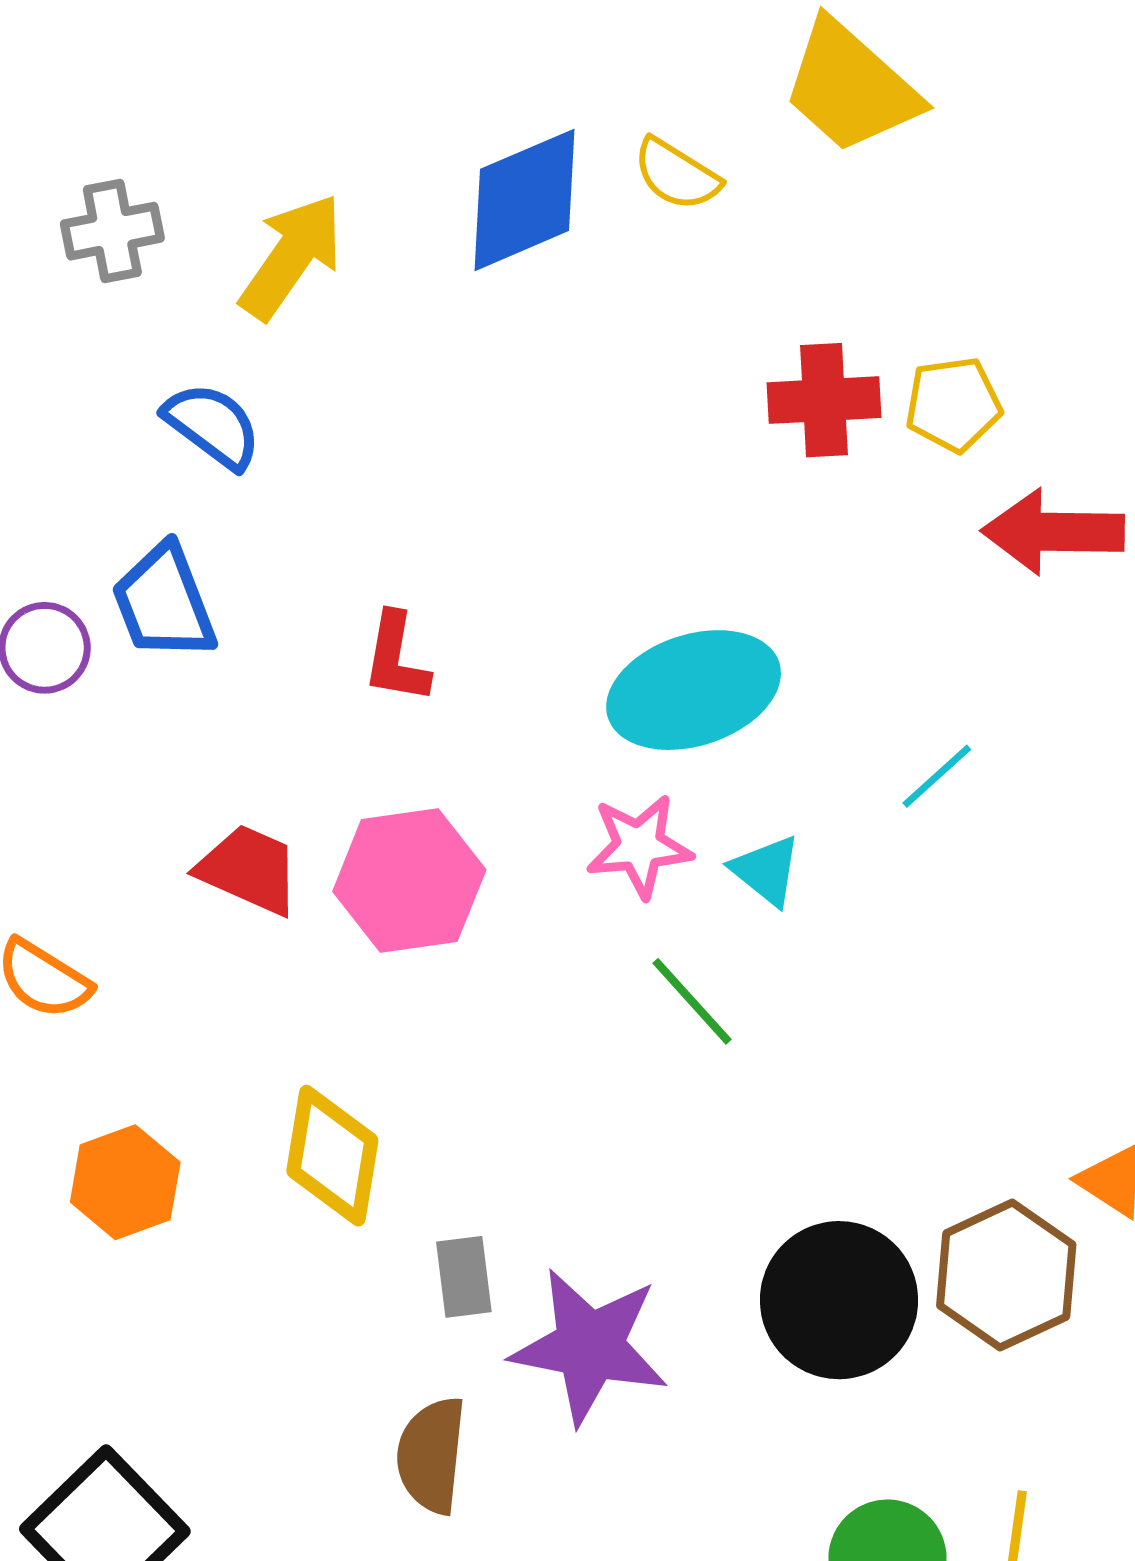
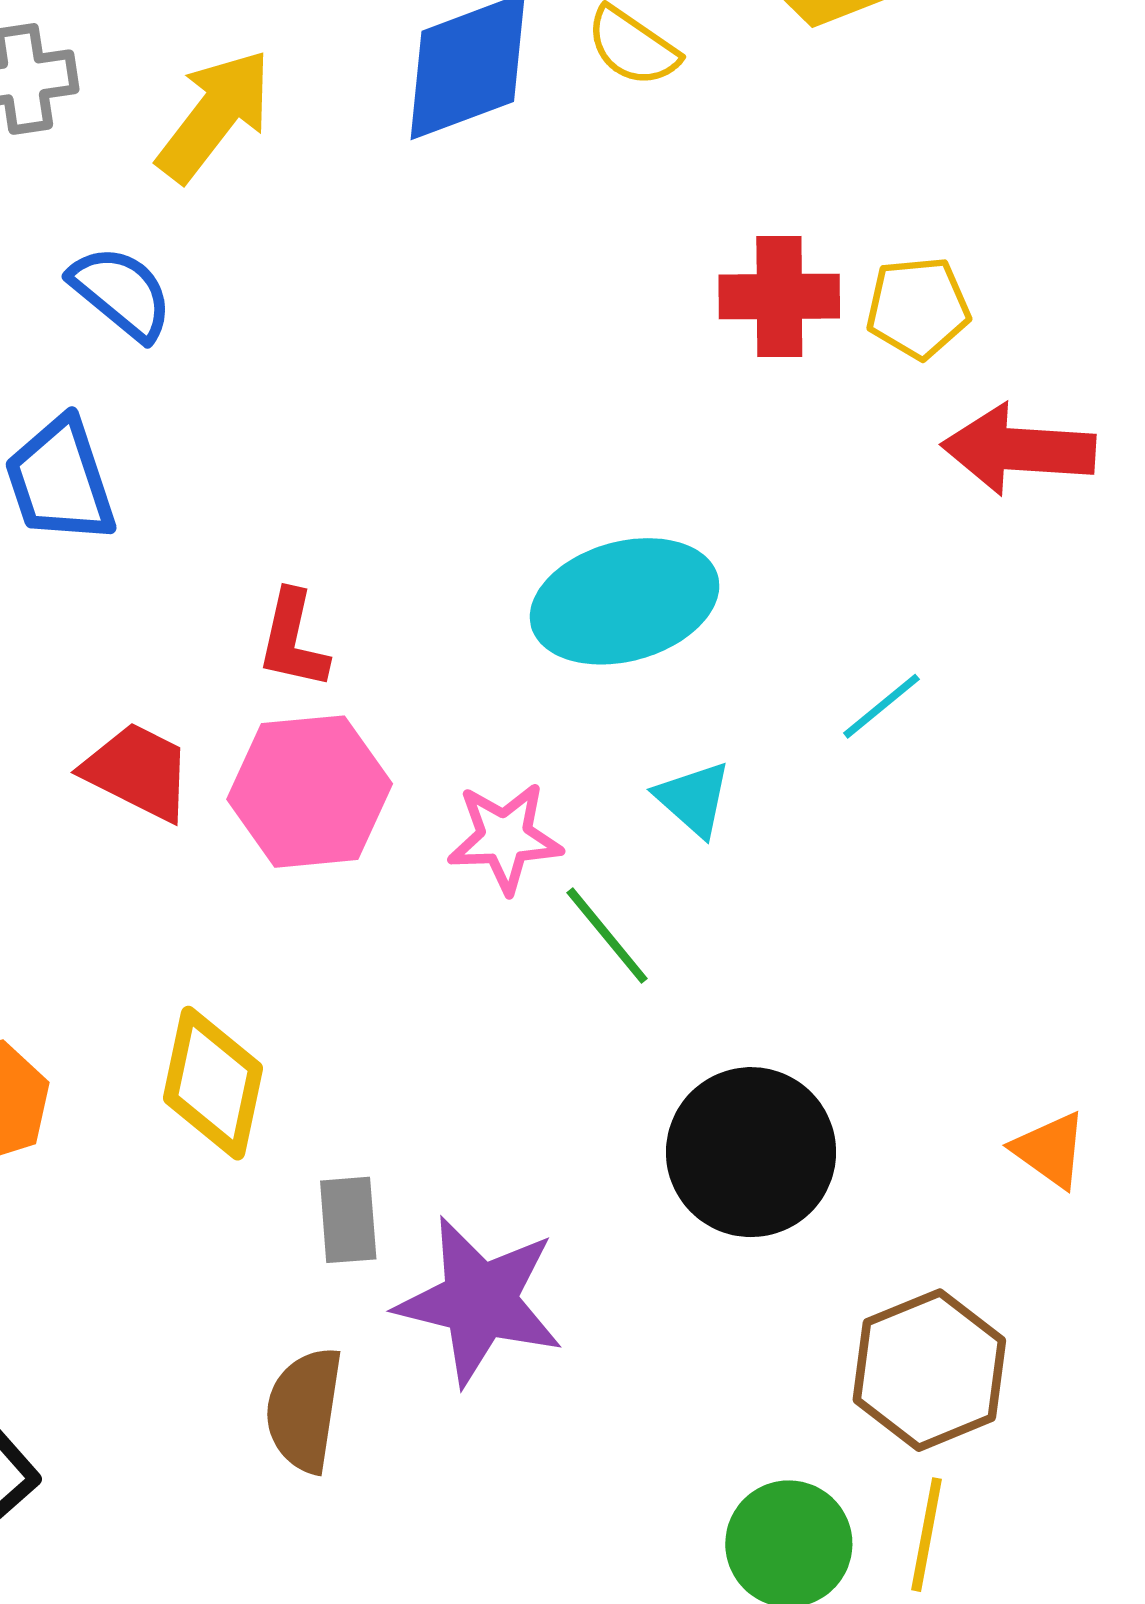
red L-shape: (396, 658) -> (293, 640), moved
pink star: (639, 846) -> (505, 838), moved
brown hexagon: (1006, 1275) -> (929, 1370), moved
black circle: (839, 1300) -> (751, 1152), moved

